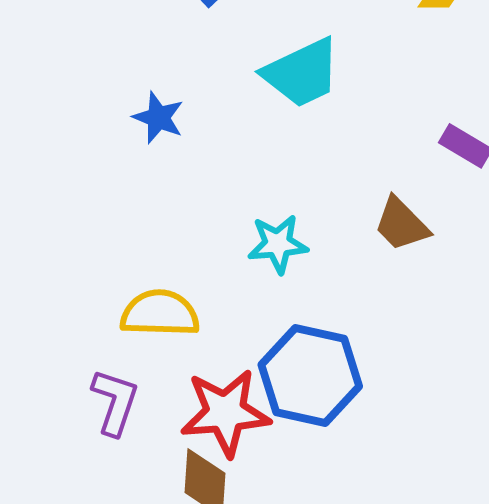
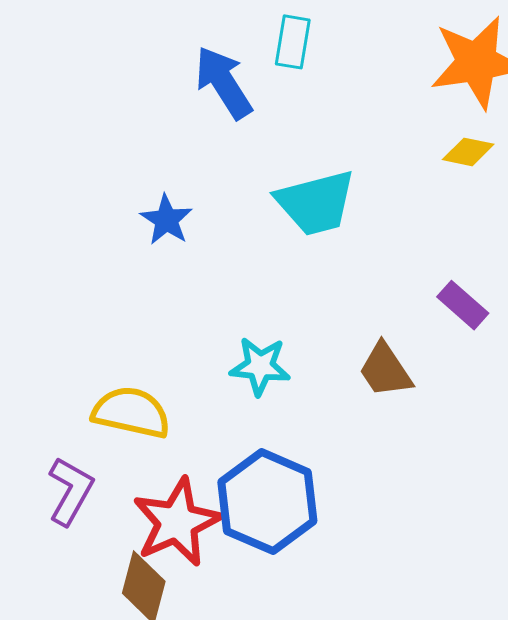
red star: (225, 413) -> (177, 522), turned -30

